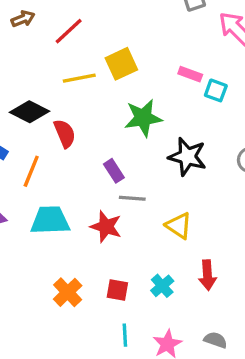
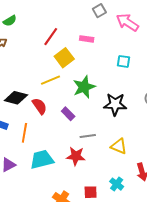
red line: (69, 31) -> (51, 37), moved
pink rectangle: (190, 74) -> (87, 39), moved
yellow line: (79, 78) -> (51, 80), moved
purple rectangle: (114, 171) -> (68, 114), moved

